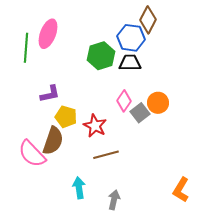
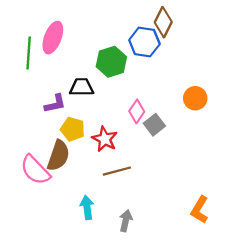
black trapezoid: (130, 63) -> (82, 87), moved
orange circle: (158, 103) -> (195, 98), moved

